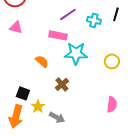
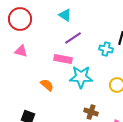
cyan cross: (94, 20) -> (106, 49), moved
brown cross: (62, 84) -> (91, 112), moved, turned -32

